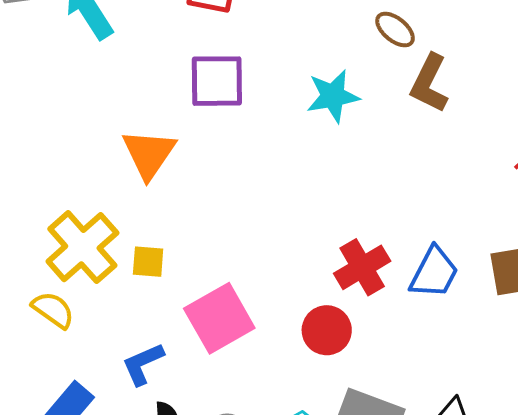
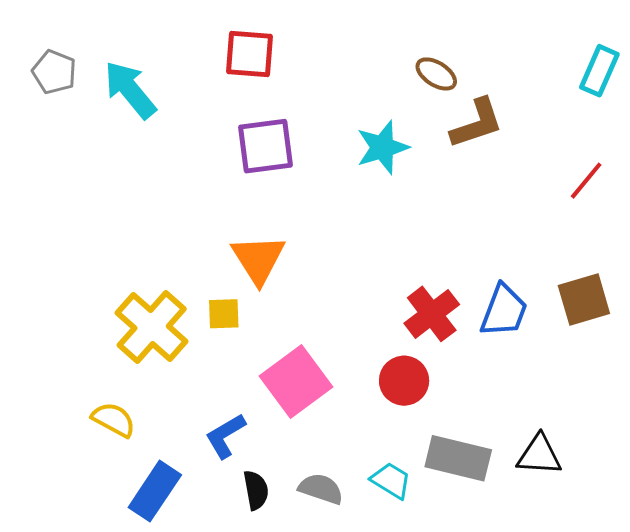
brown L-shape: (429, 83) -> (477, 123), turned -128
orange triangle: (149, 154) -> (258, 259), moved
yellow square: (148, 262) -> (224, 314), moved
yellow semicircle: (53, 310) -> (114, 420), moved

